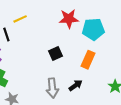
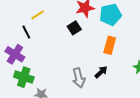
black square: (55, 53) -> (74, 28), moved

